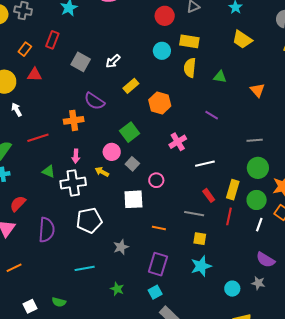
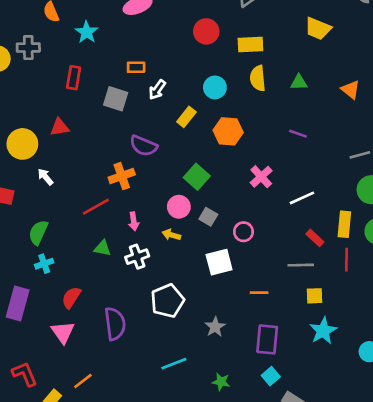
red circle: (165, 16) -> (206, 31), moved
orange rectangle: (25, 49) -> (136, 67), moved, turned 64
cyan circle: (162, 51) -> (215, 87), moved
red line: (38, 138) -> (96, 207), moved
white cross: (73, 183) -> (137, 257), size x0.7

